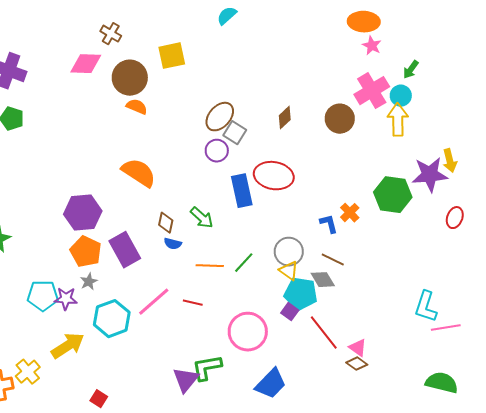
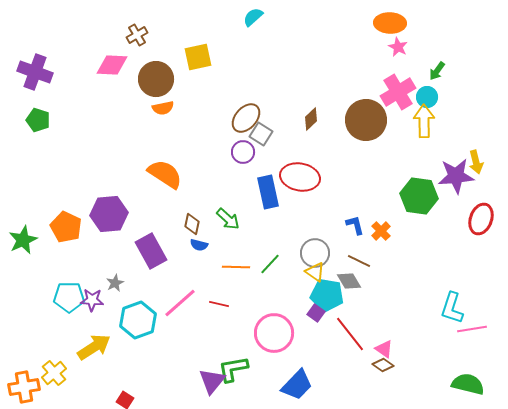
brown cross: (111, 34) -> (137, 35), turned 30
orange semicircle: (137, 107) -> (163, 108), turned 145
brown circle: (340, 119) -> (366, 120), size x1.4
orange cross: (350, 213) -> (381, 231), moved
red ellipse: (455, 218) -> (481, 219), size x1.4
orange pentagon: (86, 252) -> (66, 227), moved

